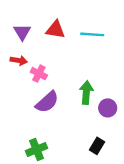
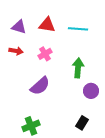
purple triangle: (22, 32) -> (19, 27), turned -42
pink cross: (39, 74) -> (45, 54), moved, turned 32
green arrow: (86, 93) -> (78, 68), moved

